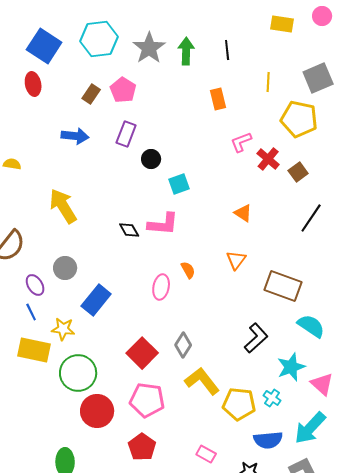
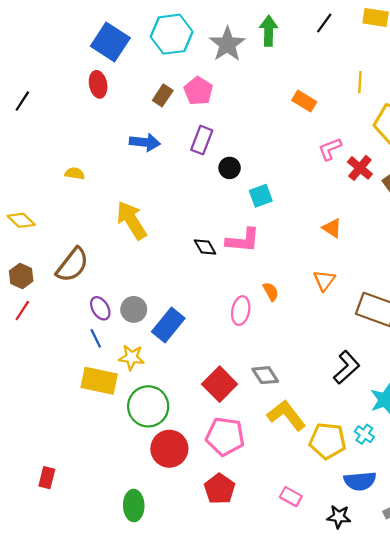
black line: (227, 50) -> (324, 23), moved, turned 42
green arrow: (186, 51) -> (269, 31), moved
orange rectangle: (218, 99) -> (304, 101), turned -45
gray circle: (65, 268) -> (134, 309), moved
gray diamond: (183, 345) -> (265, 375), turned -65

